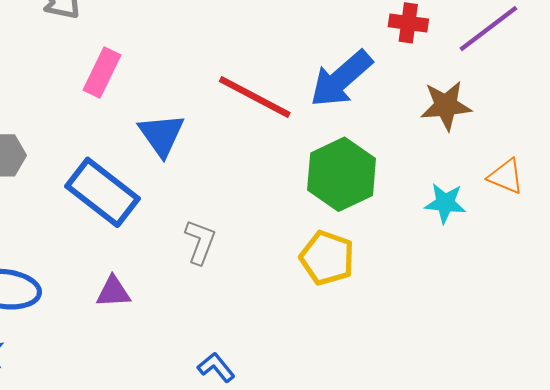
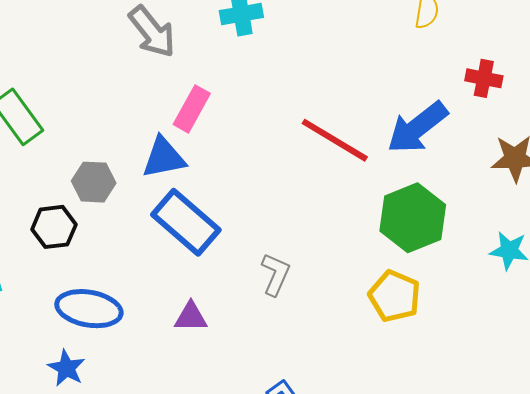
blue triangle: (161, 135) -> (164, 158), moved, turned 51

